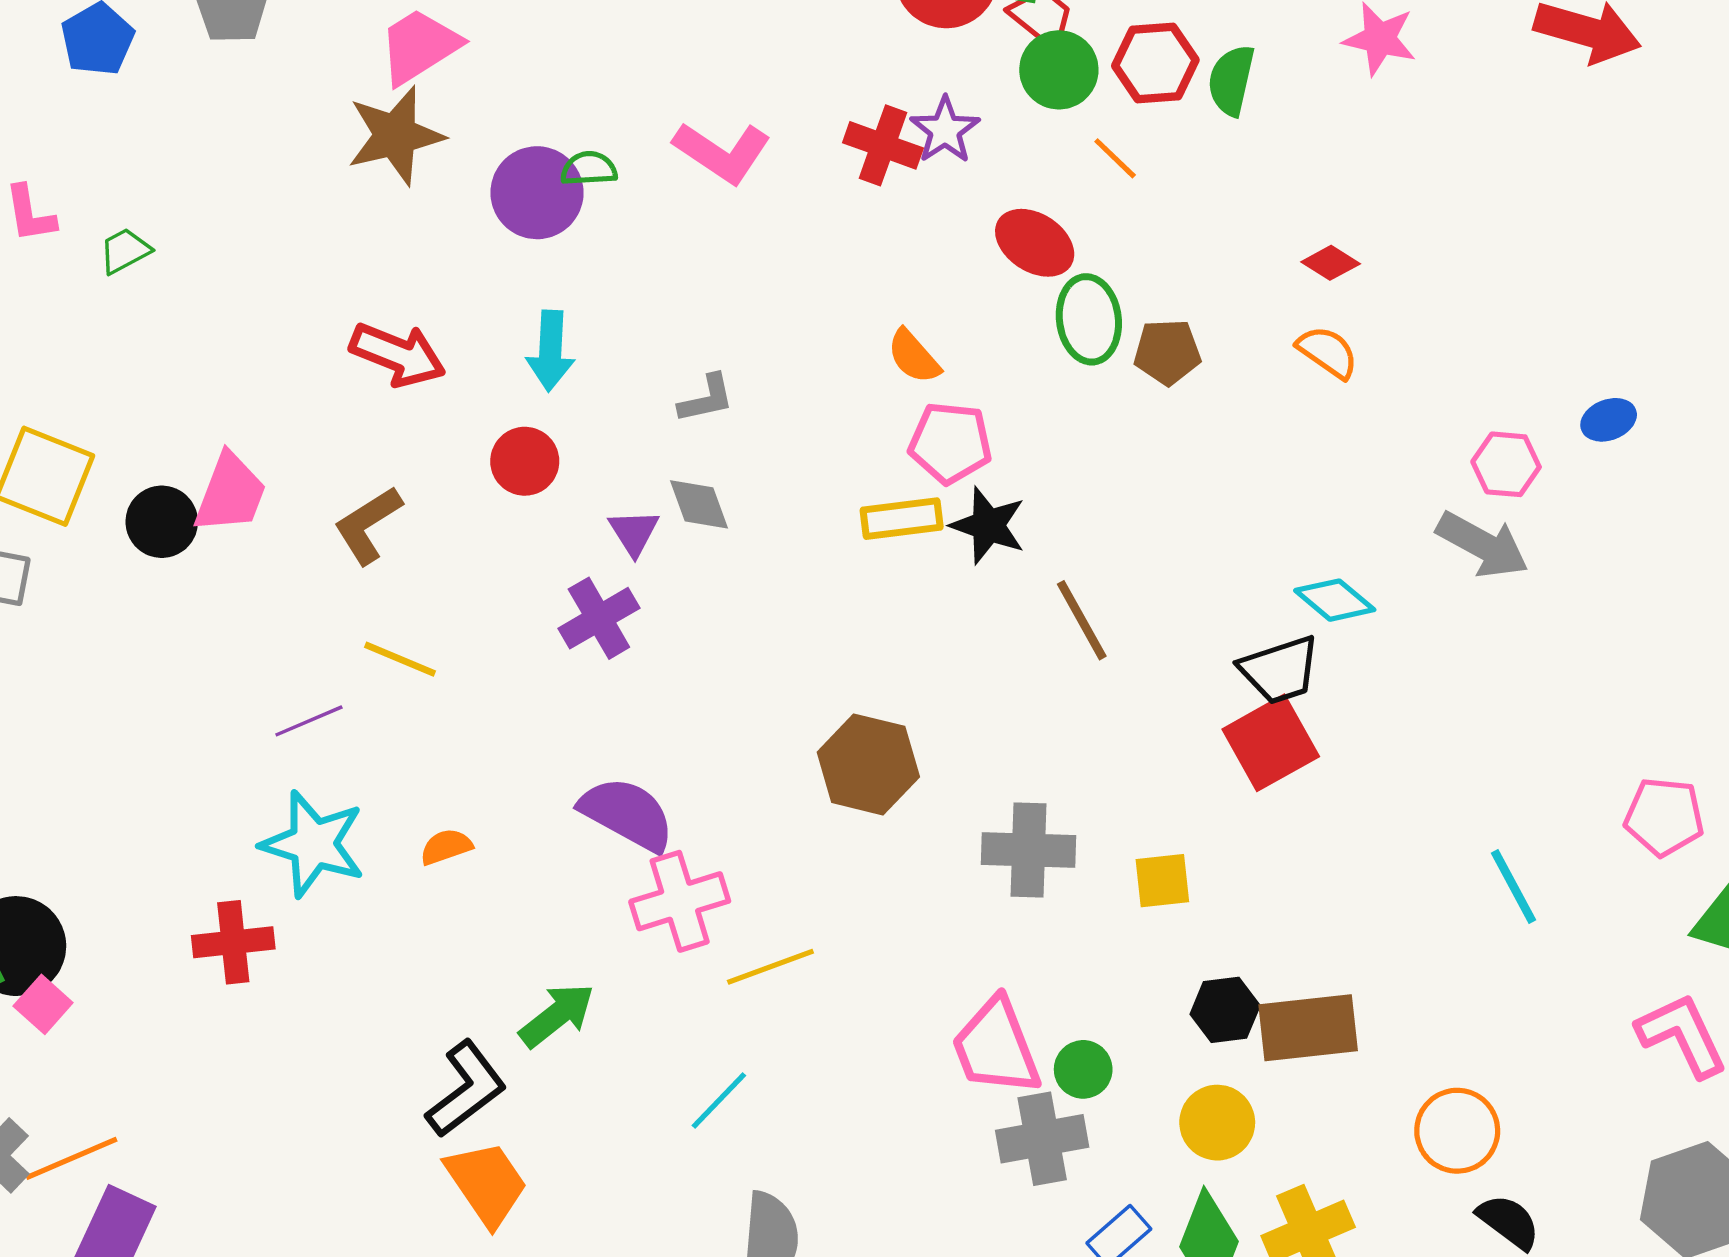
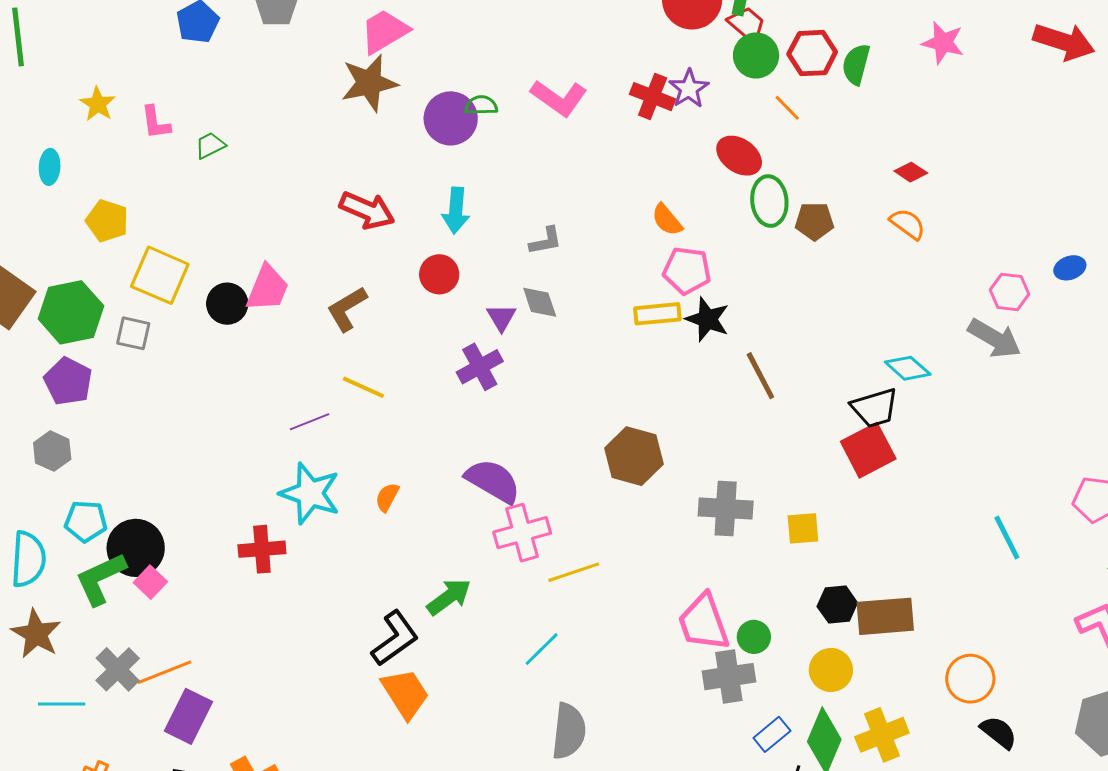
orange semicircle: (446, 847) -> (387, 497), turned -44

